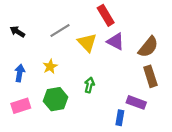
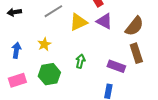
black arrow: (17, 32) -> (14, 12), turned -40
yellow triangle: (87, 43) -> (78, 22), turned 48
purple rectangle: (136, 102) -> (116, 66), moved

